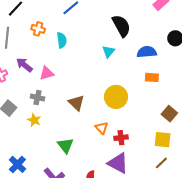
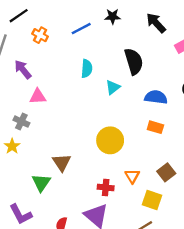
orange cross: (38, 29) -> (40, 35), moved
cyan semicircle: (62, 40) -> (87, 69), moved
purple arrow: (24, 65) -> (23, 69), moved
brown triangle: (76, 103) -> (62, 162), moved
orange triangle: (102, 128) -> (132, 176), moved

